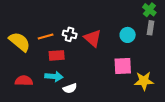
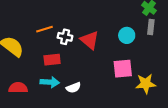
orange line: (46, 37) -> (44, 29), moved
white semicircle: (70, 88) -> (73, 88), moved

